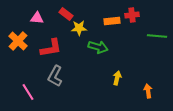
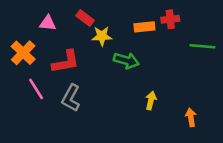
pink line: (28, 92) -> (36, 89), moved

